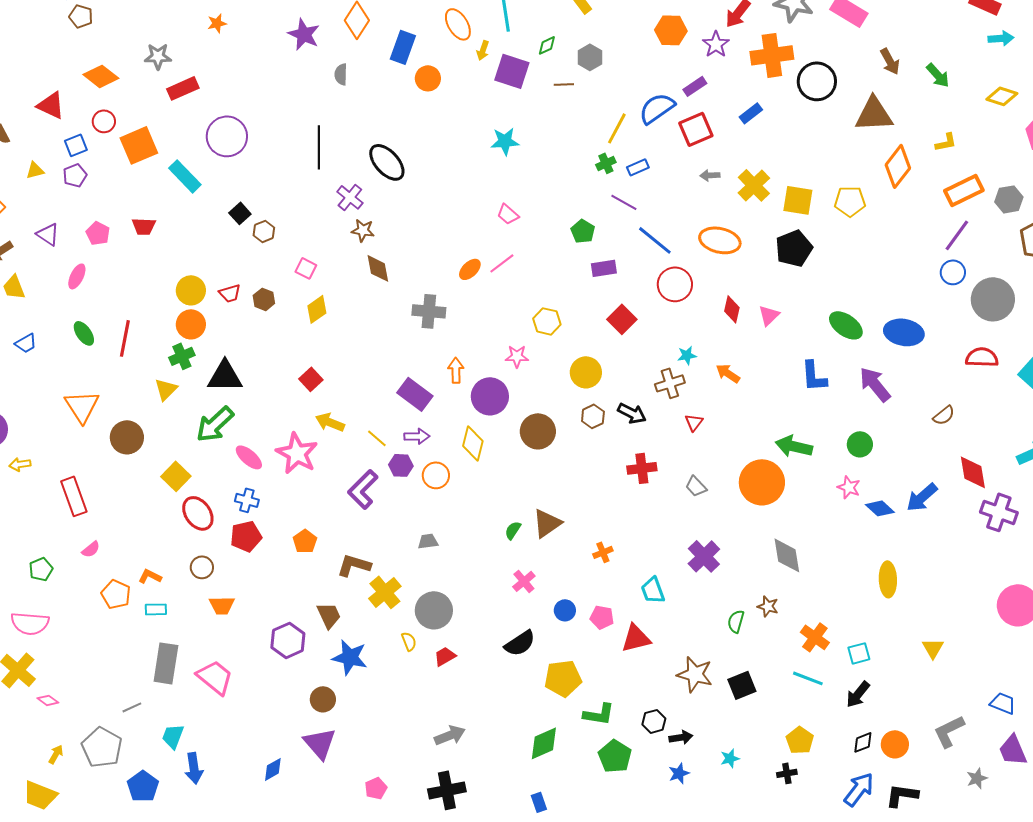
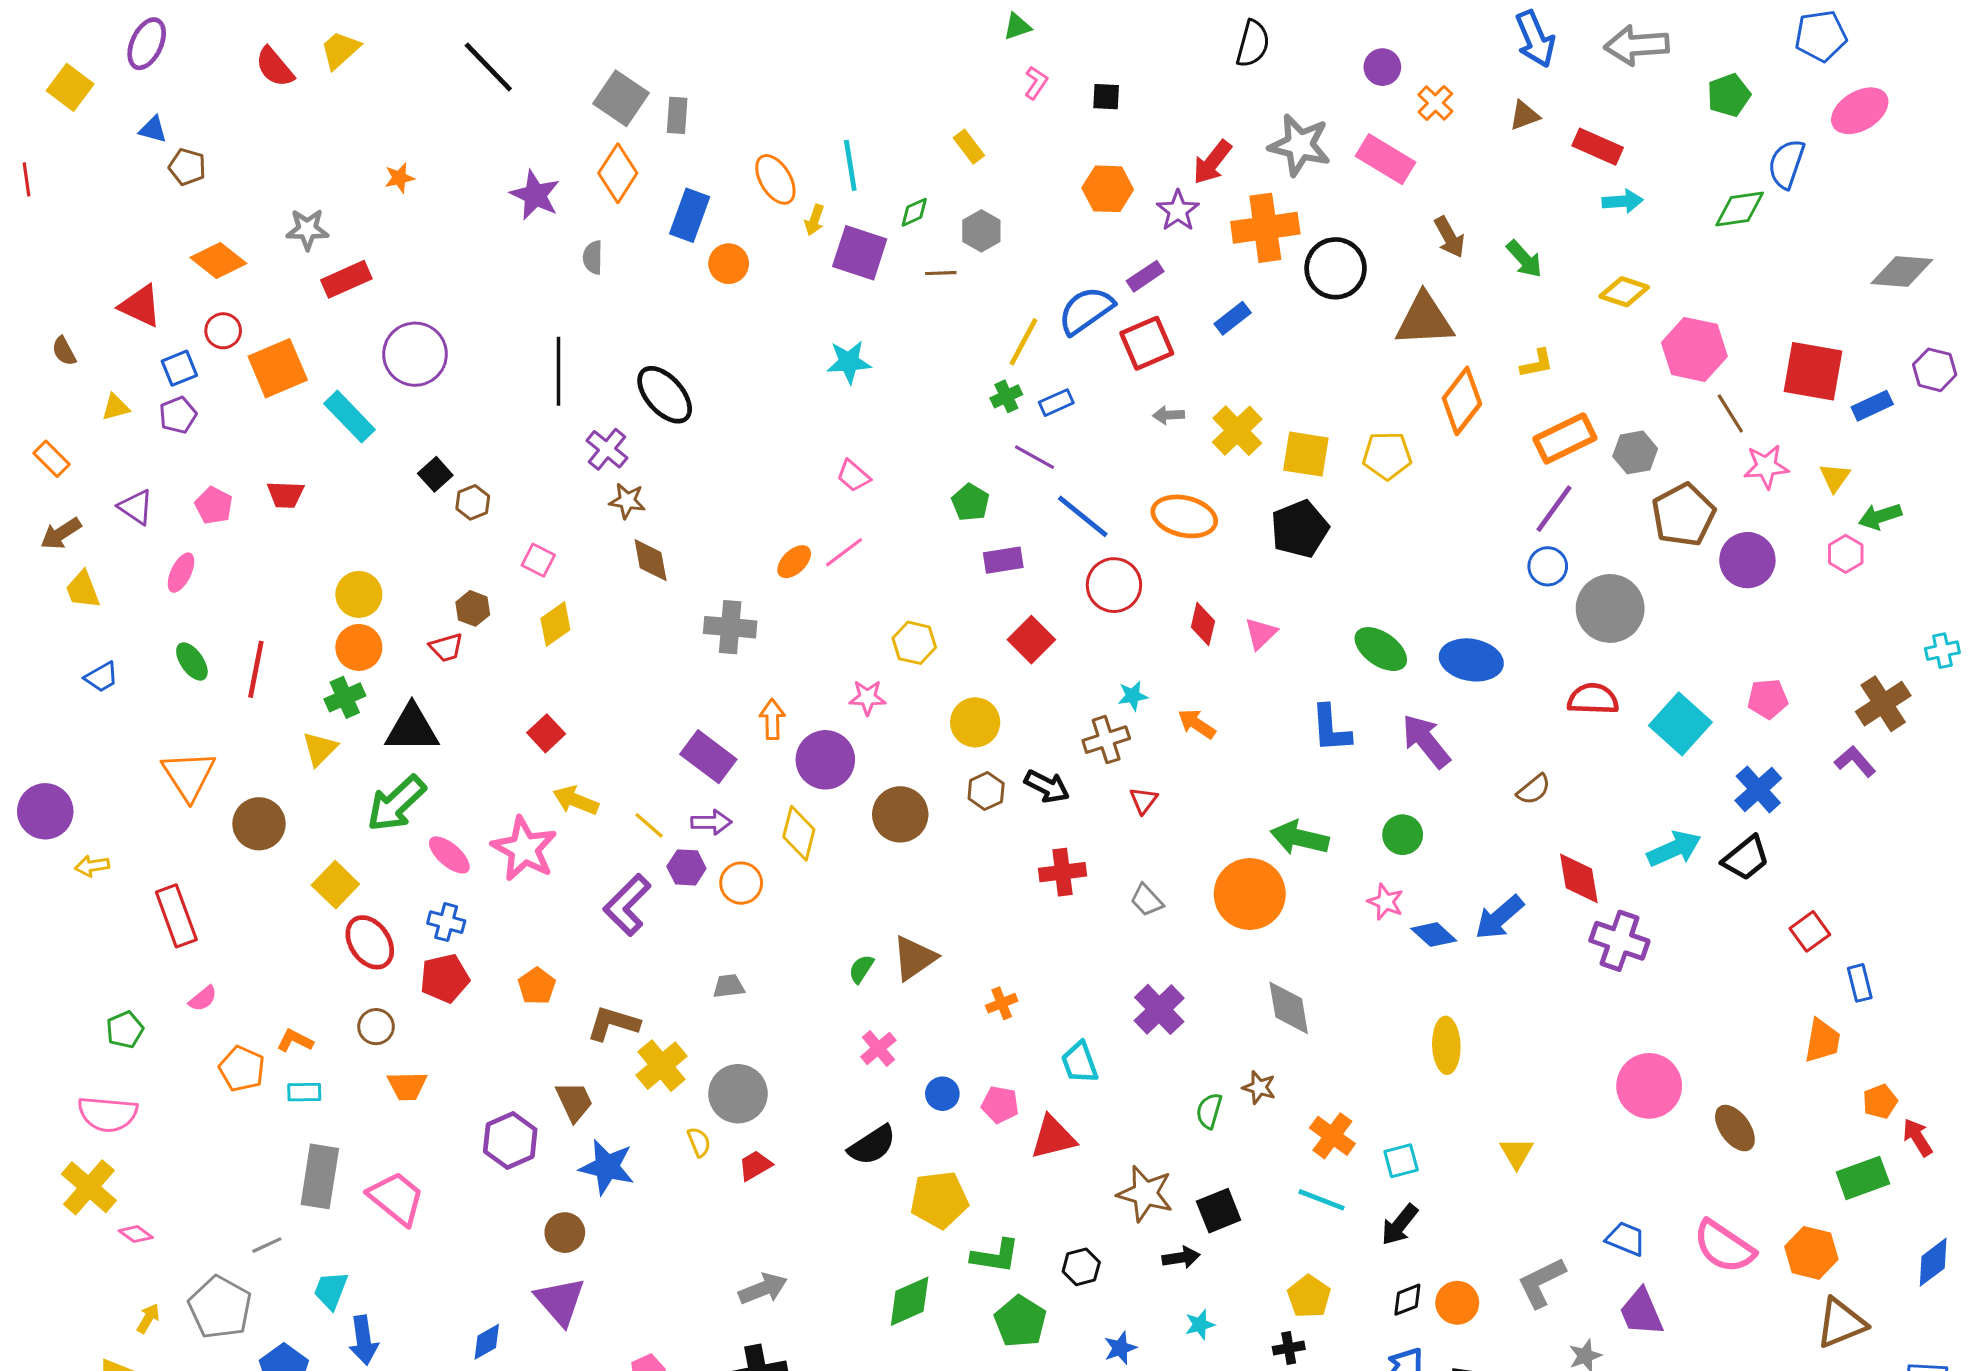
red trapezoid: (230, 293) -> (446, 647), moved
black arrow: (681, 737) -> (1181, 1258), moved

